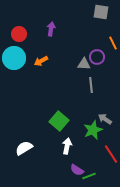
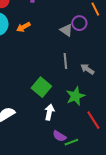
gray triangle: (84, 64) -> (66, 30), turned 32
gray line: (91, 85) -> (65, 61), moved
gray arrow: (105, 119) -> (87, 69), moved

